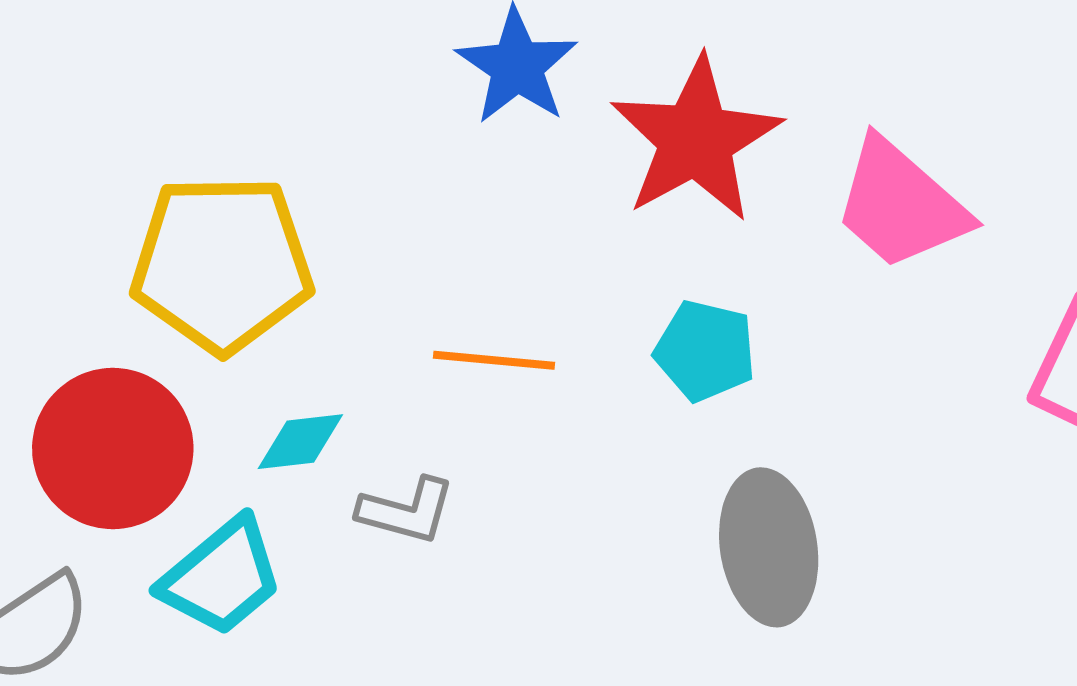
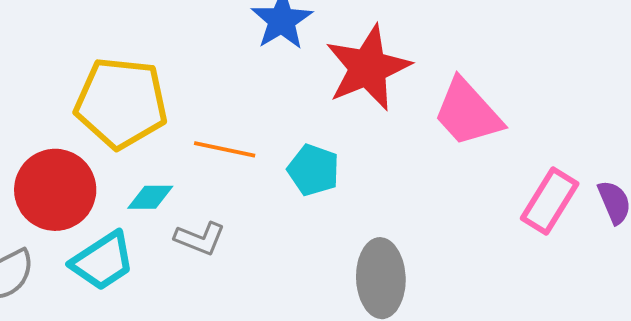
cyan pentagon: (705, 351) -> (313, 170), moved
orange line: (494, 360) -> (225, 149), moved

